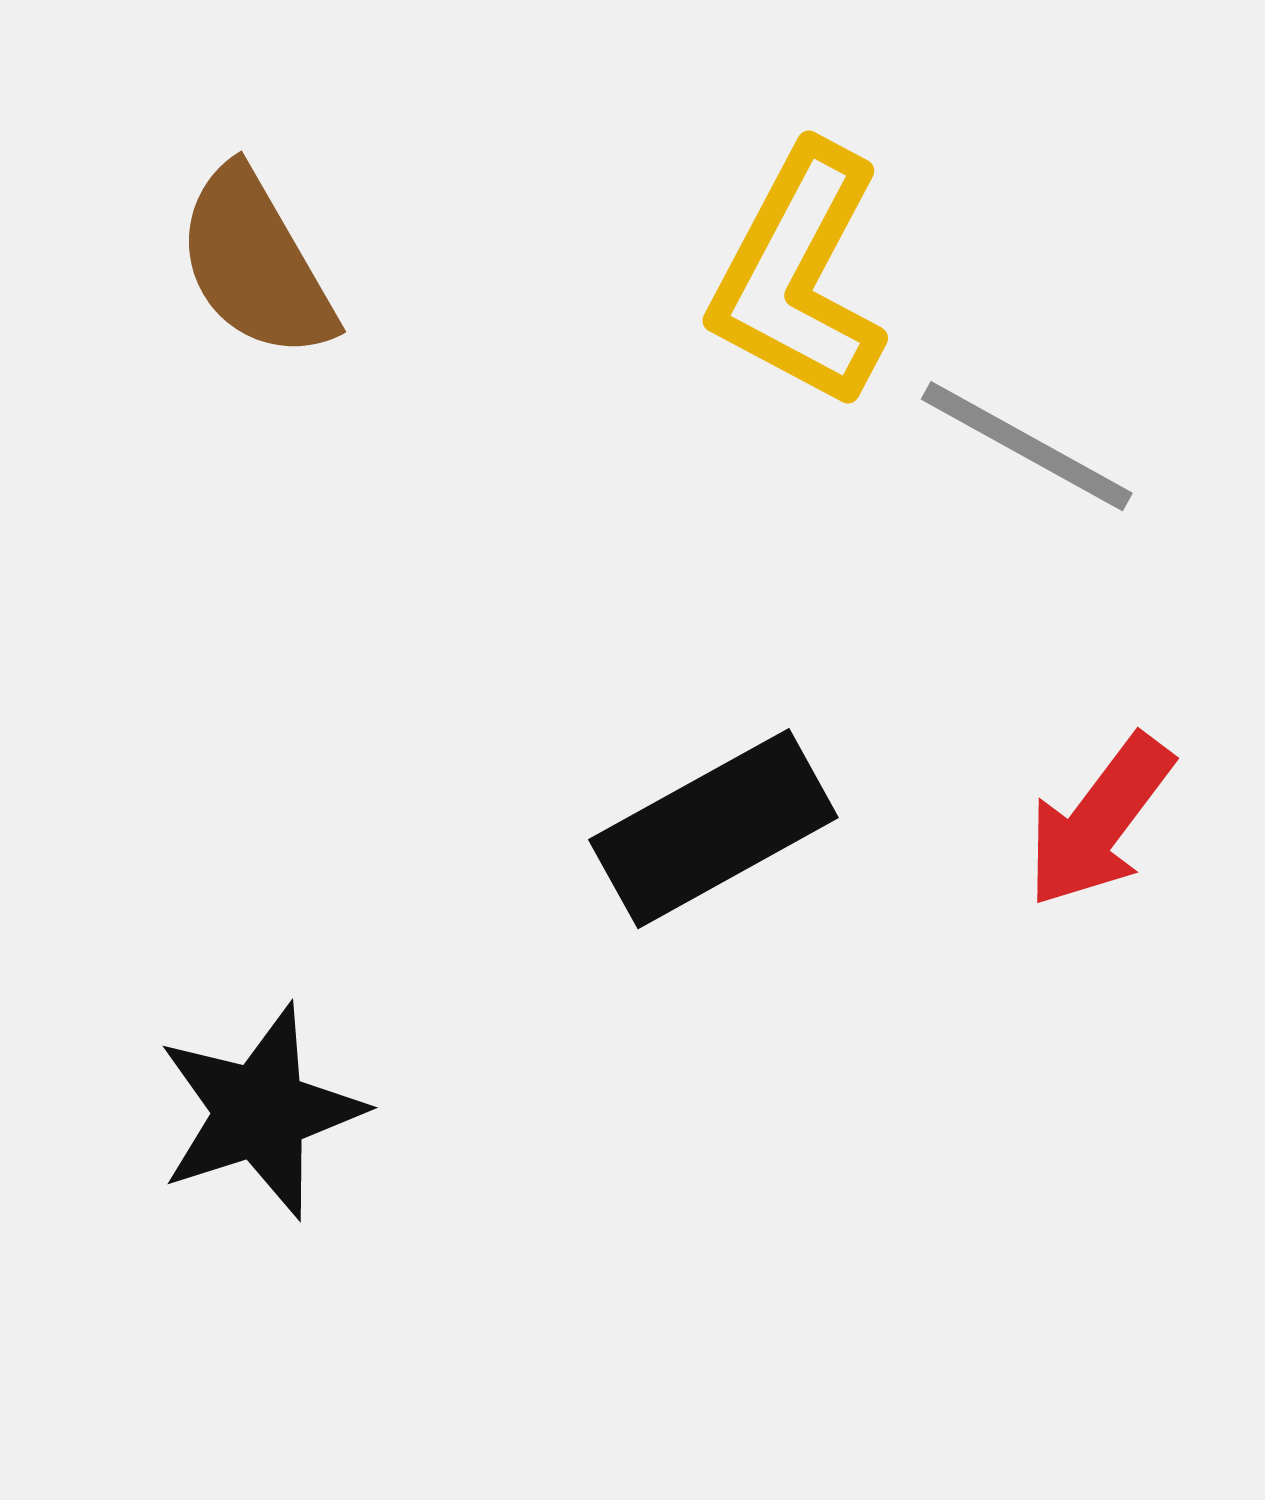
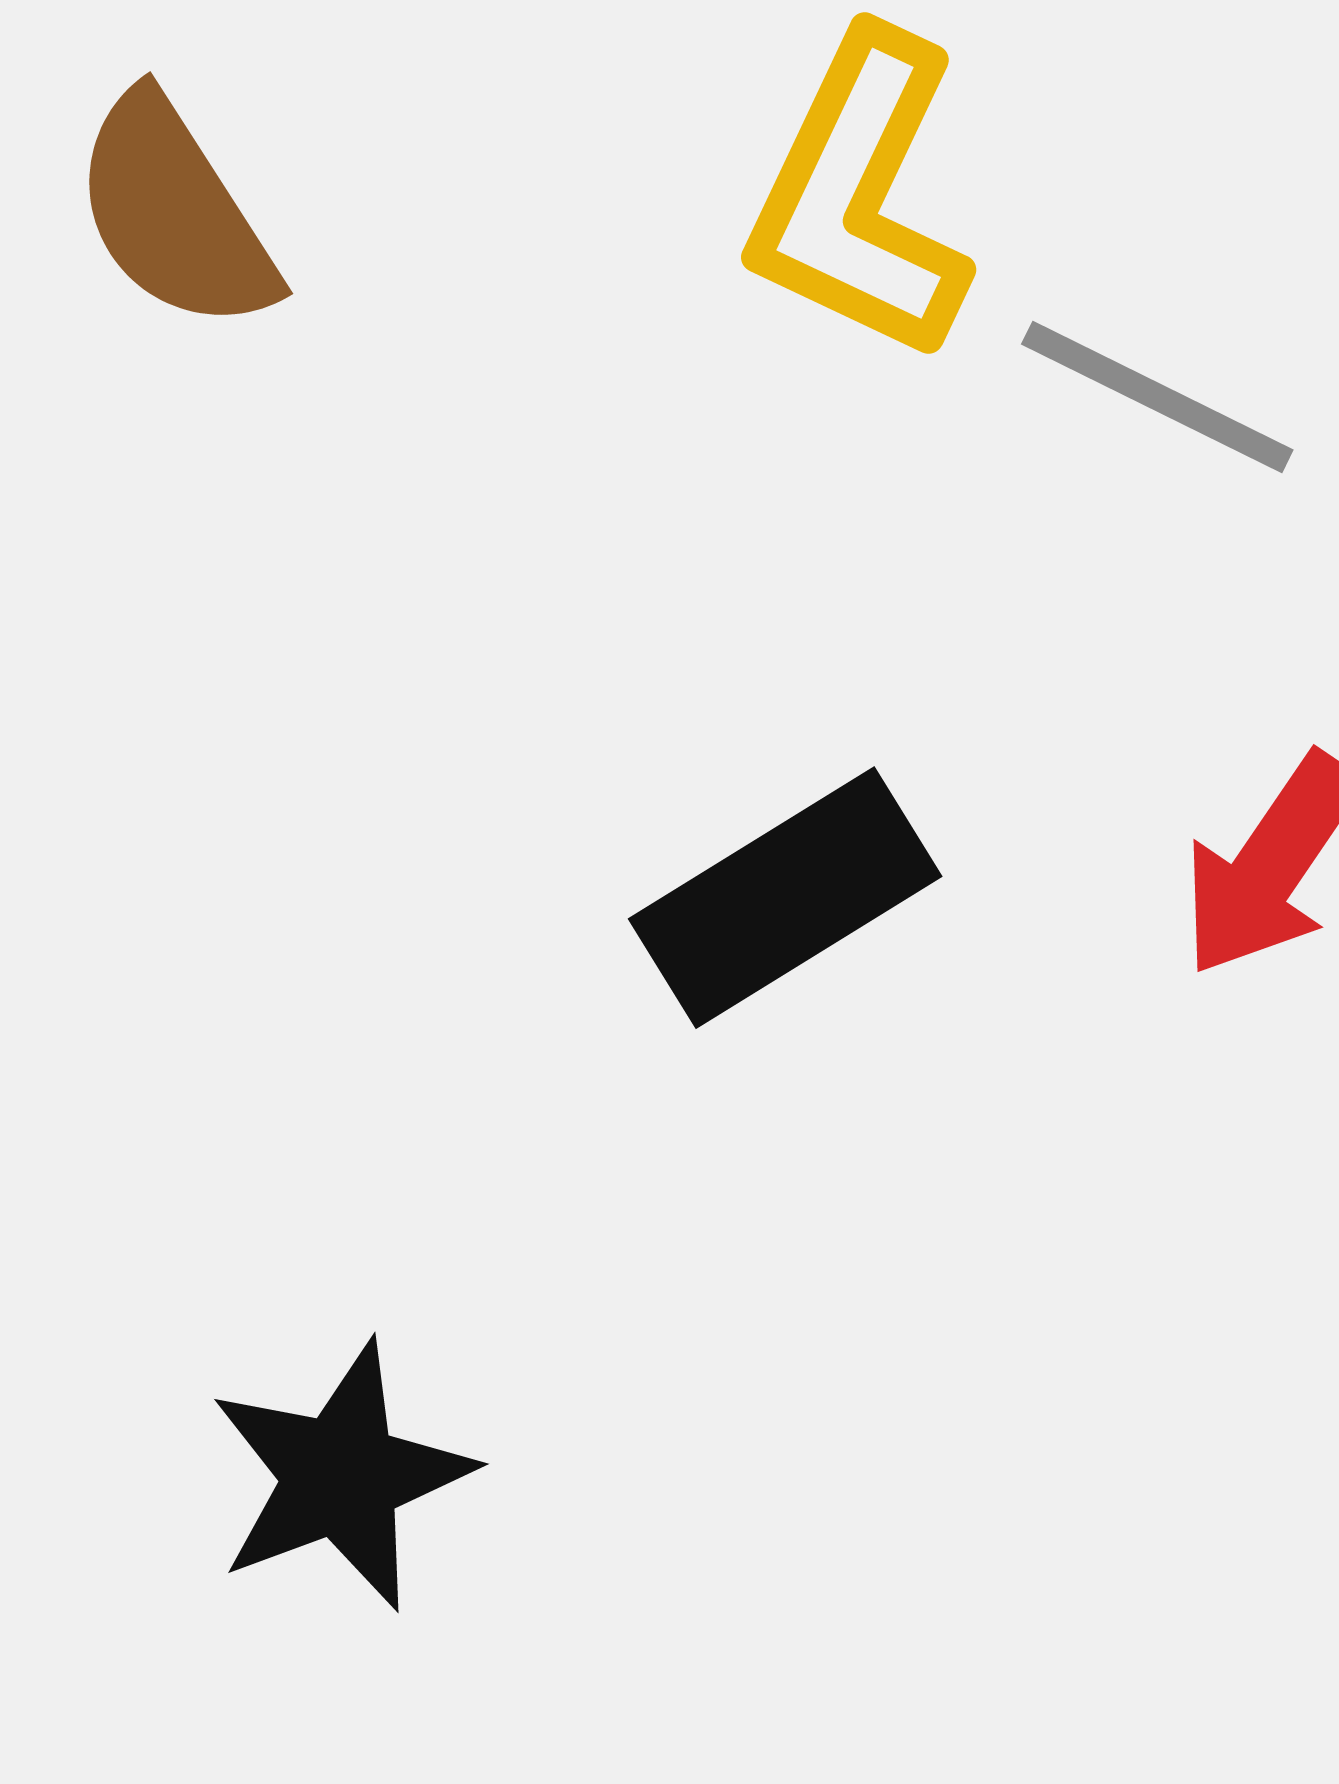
black star: (260, 1112) -> (341, 1476), moved

